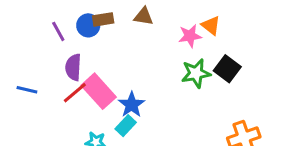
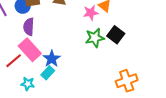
purple semicircle: (73, 67) -> (29, 27), moved
red line: (75, 93) -> (14, 61), moved

